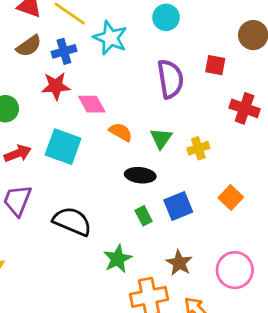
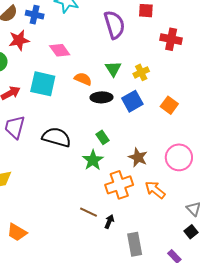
blue cross: (64, 51) -> (35, 15), turned 36
red star: (56, 86) -> (19, 40), moved
orange semicircle: (121, 132) -> (83, 79), moved
blue square: (178, 206) -> (132, 101), moved
green rectangle: (144, 216) -> (102, 137), moved

